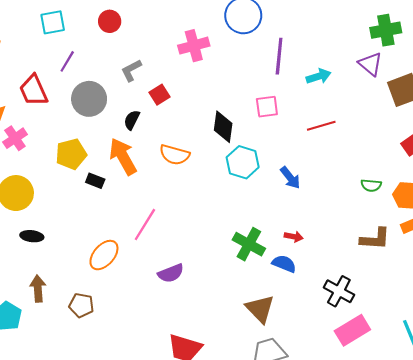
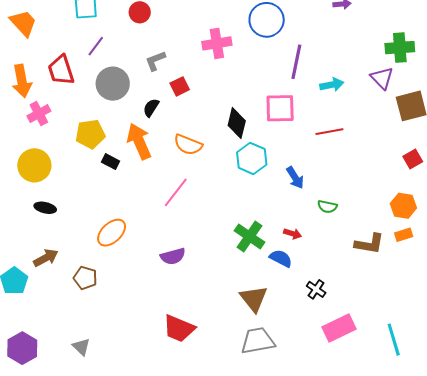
pink square: (267, 107) -> (280, 108), size x1.4
green semicircle: (371, 185) -> (327, 207), moved
pink line: (145, 225) -> (176, 192), moved
brown arrow: (38, 289) -> (46, 258), turned 60
black cross: (339, 291) -> (316, 289), moved, size x0.7

